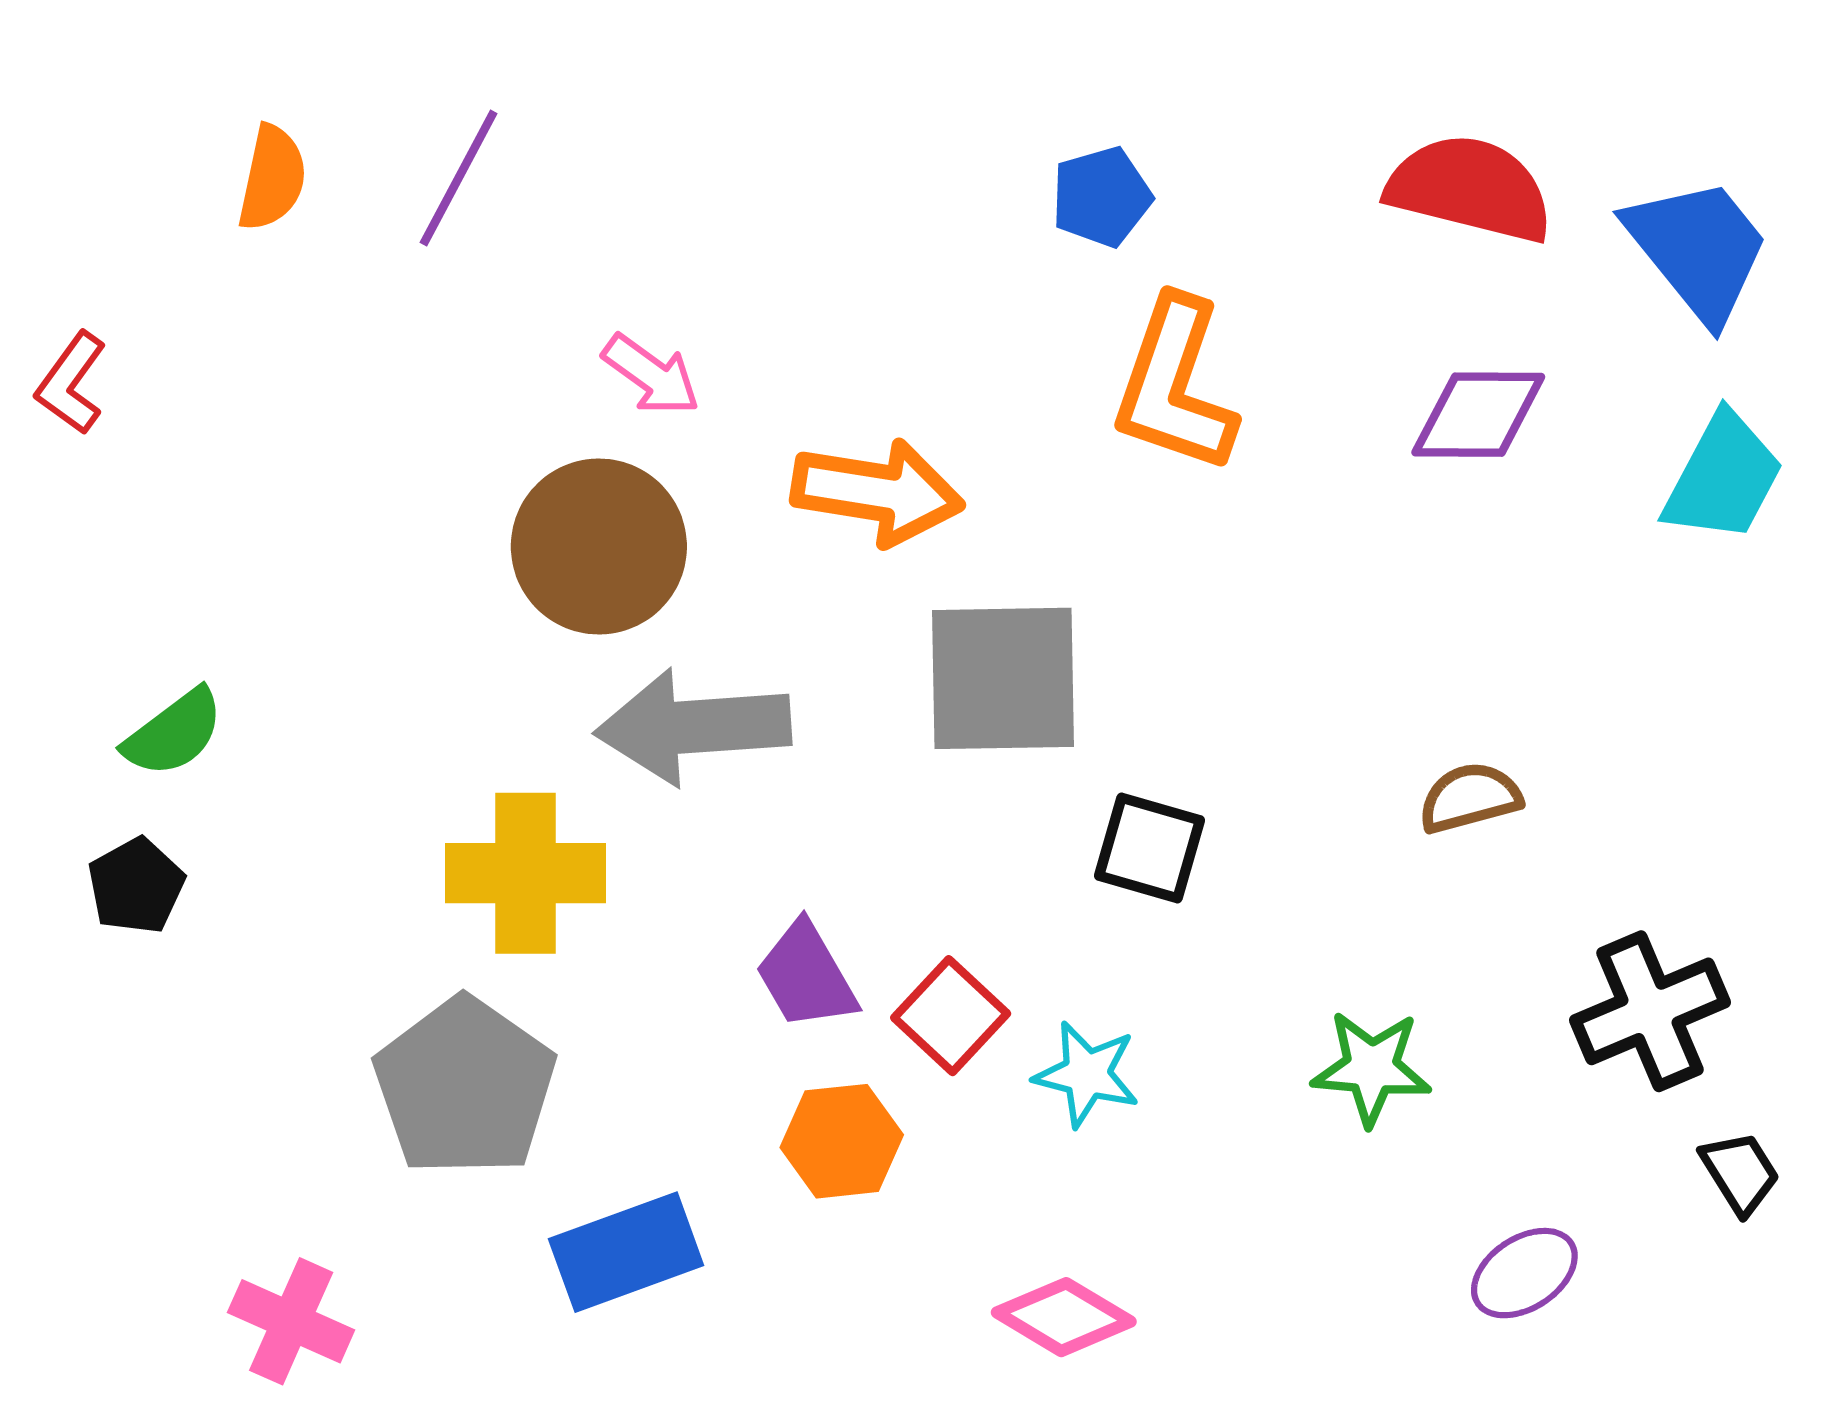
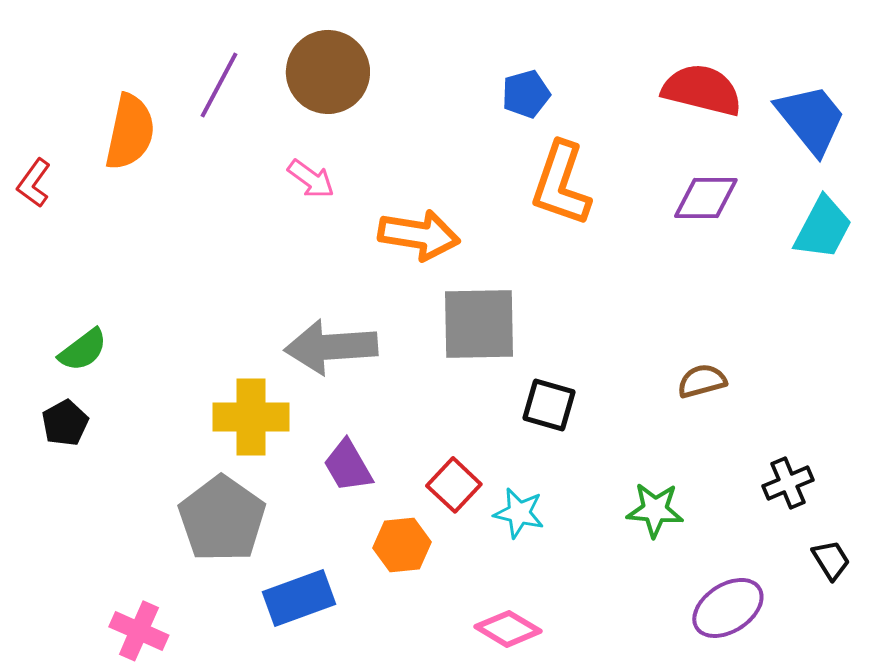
orange semicircle: (272, 178) -> (130, 132), moved, size x1.5
brown circle: (599, 547) -> (328, 72), moved
purple trapezoid: (806, 976) -> (348, 466), moved
black cross: (1650, 1011) -> (788, 483), size x0.7
purple ellipse: (1524, 1273) -> (728, 608), size x1.4

